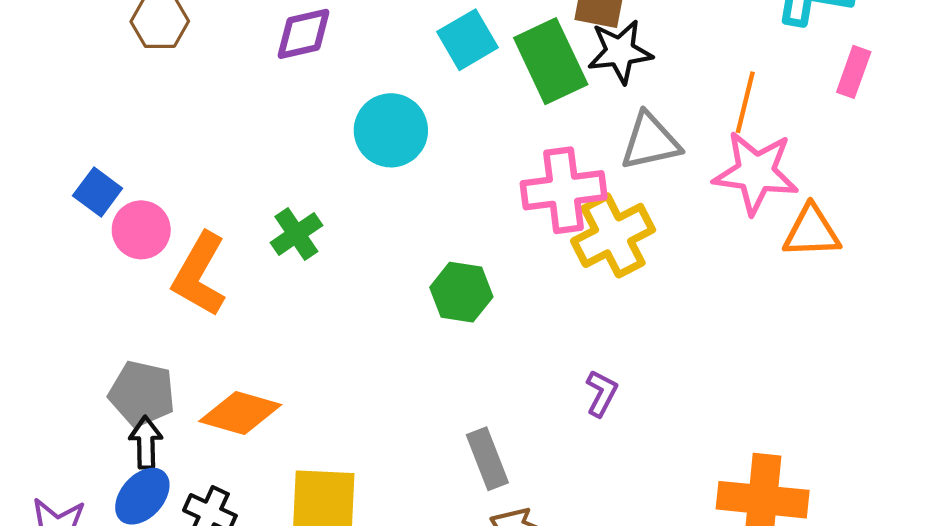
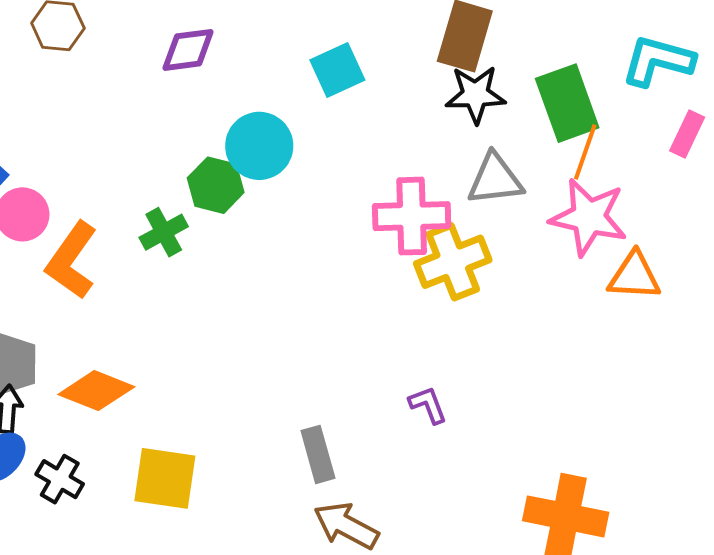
green rectangle: (551, 61) -> (567, 103), moved
green hexagon: (461, 292) -> (216, 185), moved
purple L-shape: (601, 393) -> (428, 405), turned -54

